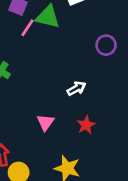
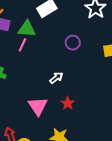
pink line: (28, 28) -> (22, 45), moved
pink triangle: (45, 122) -> (38, 106), size x1.5

